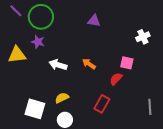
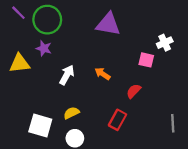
purple triangle: (94, 21) -> (108, 24), size x1.6
pink square: (127, 63) -> (146, 60), moved
white arrow: (58, 65) -> (67, 75), turned 102

